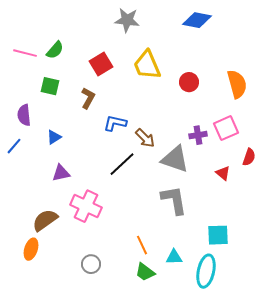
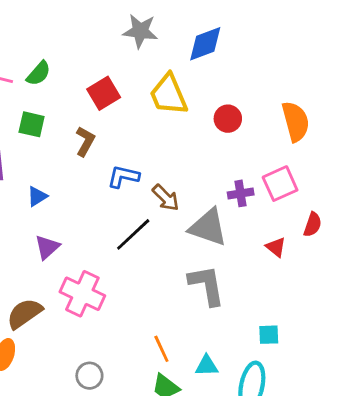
blue diamond: (197, 20) -> (205, 44), moved, turned -32
purple triangle: (61, 173) -> (47, 247), turned -30
cyan square: (218, 235) -> (269, 335), size x0.7

